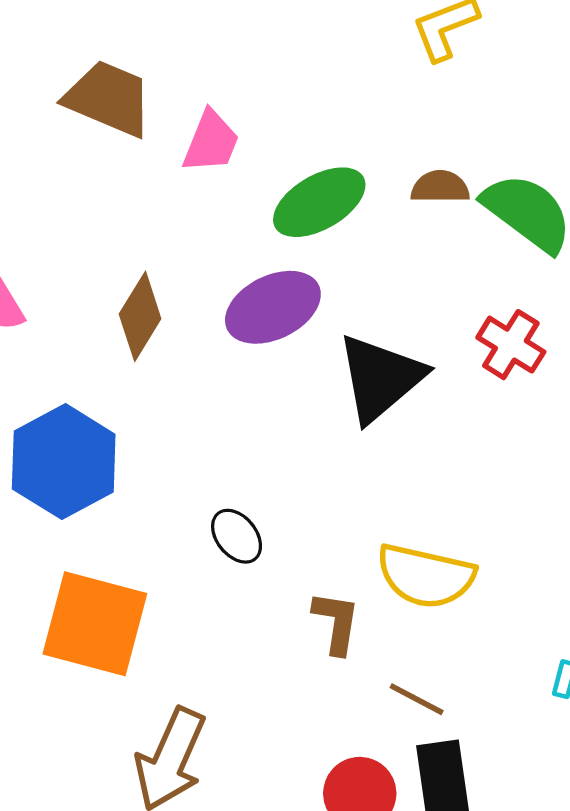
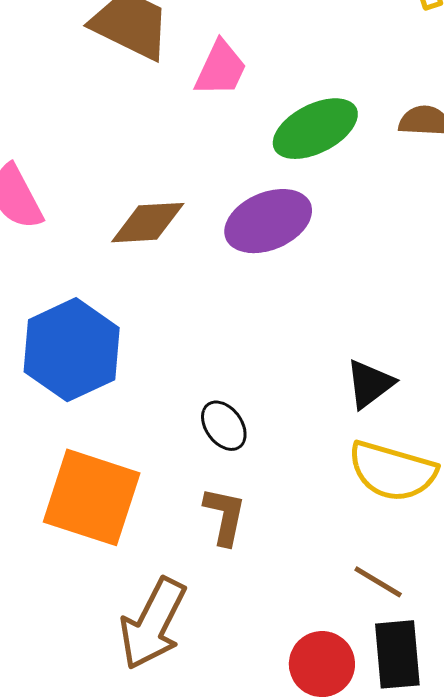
brown diamond: (140, 316) -> (148, 223), turned 52
black triangle: (380, 378) -> (370, 384), moved, size x0.6
brown L-shape: (336, 622) -> (225, 516), moved

